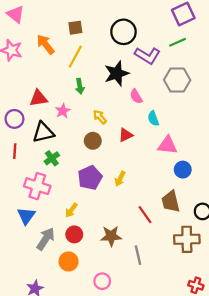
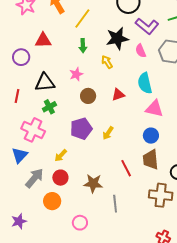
pink semicircle: (136, 96) -> (141, 51), moved
red triangle: (38, 98) -> (43, 40), moved
pink star: (63, 111) -> (76, 74), moved
yellow arrow: (100, 117) -> (107, 62), moved
cyan semicircle: (153, 118) -> (145, 83), size x1.5
purple circle: (14, 119) -> (21, 57), moved
blue circle: (183, 170) -> (151, 136), moved

